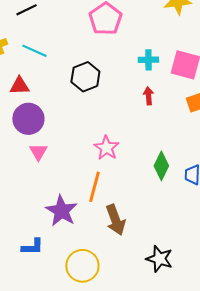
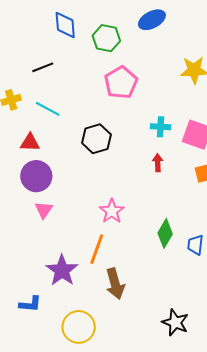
black star: (159, 259) -> (175, 323), moved

